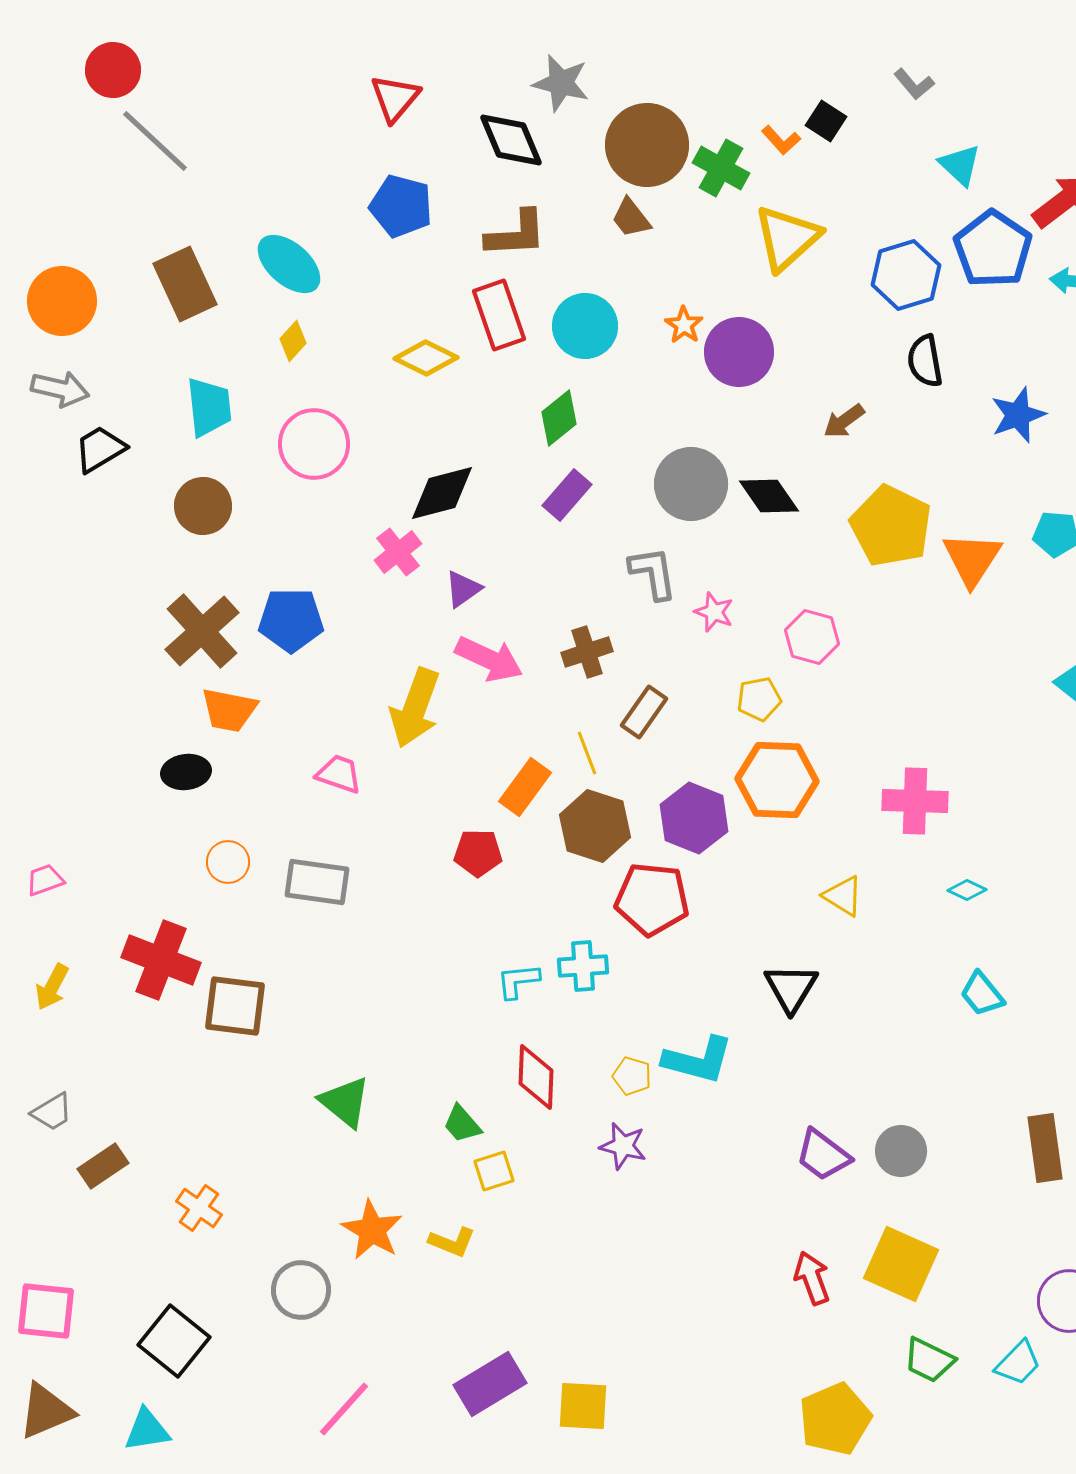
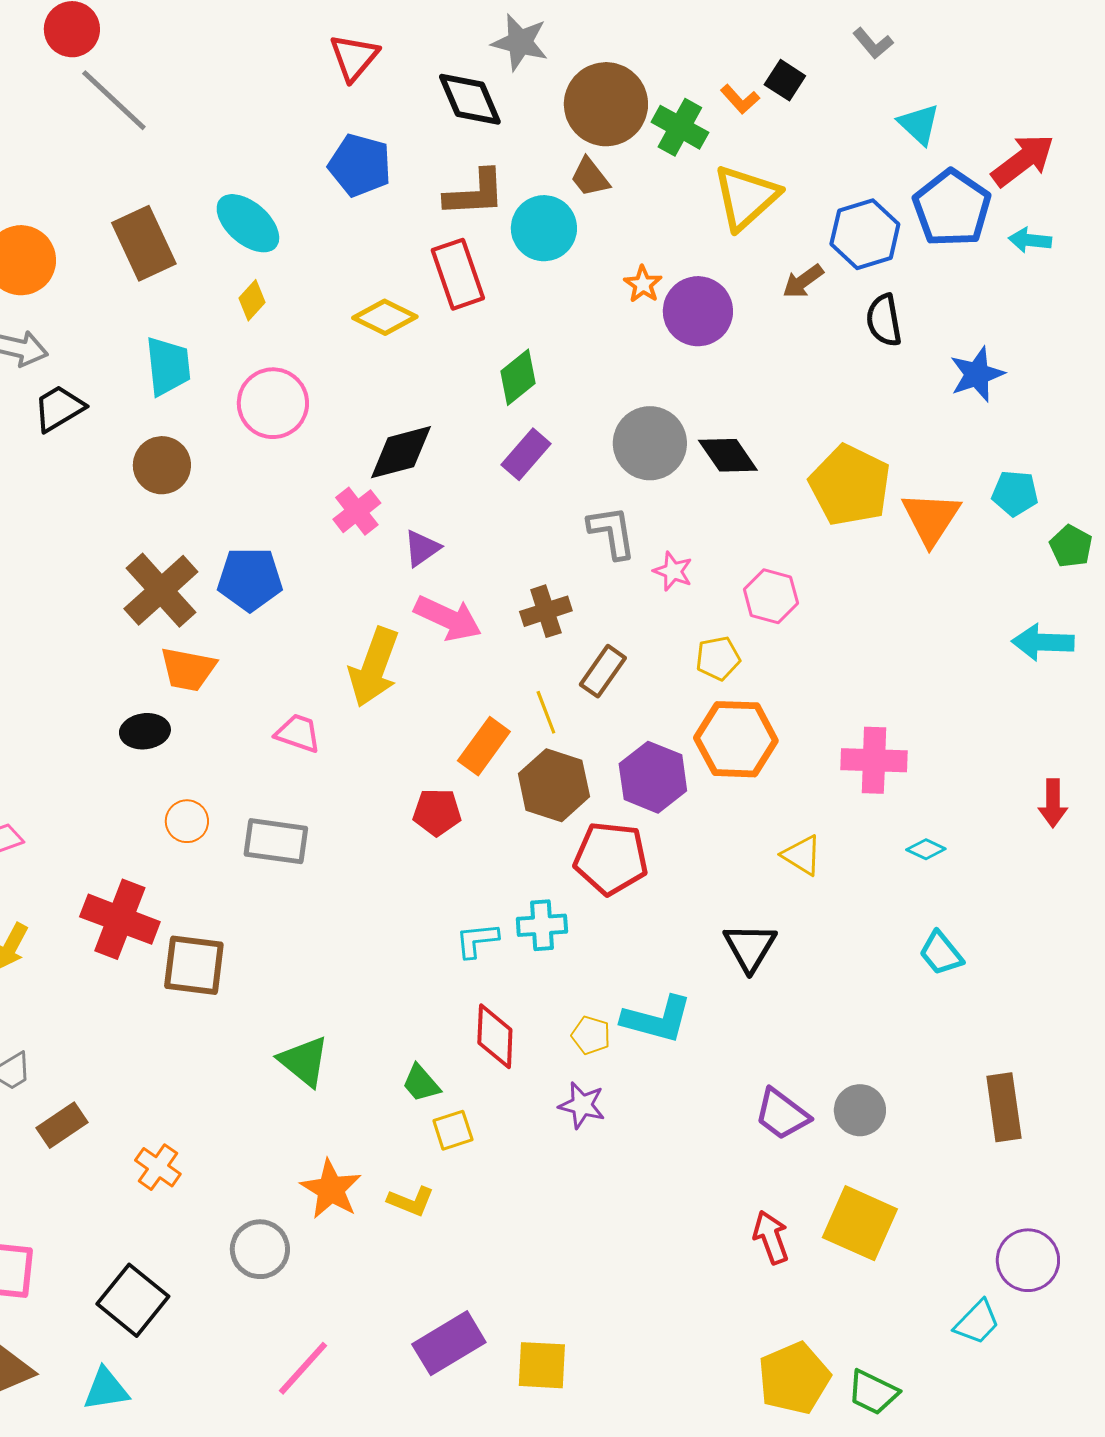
cyan circle: (585, 326) -> (544, 228), moved
brown arrow: (844, 421) -> (803, 281), moved
green trapezoid: (929, 1360) -> (873, 1392), moved

